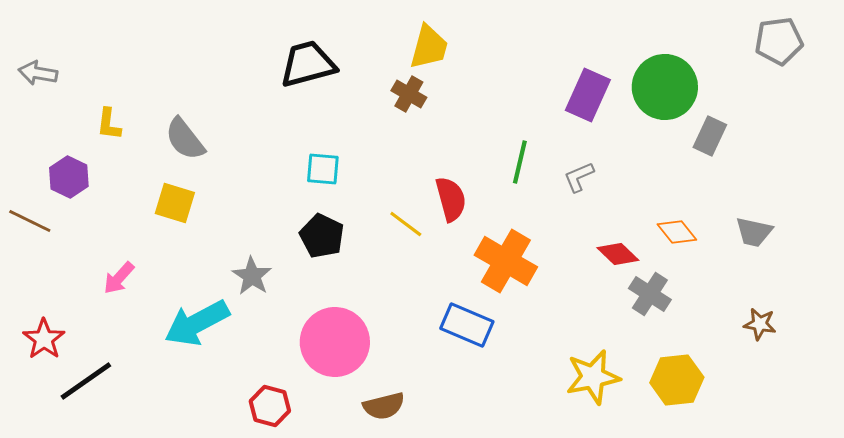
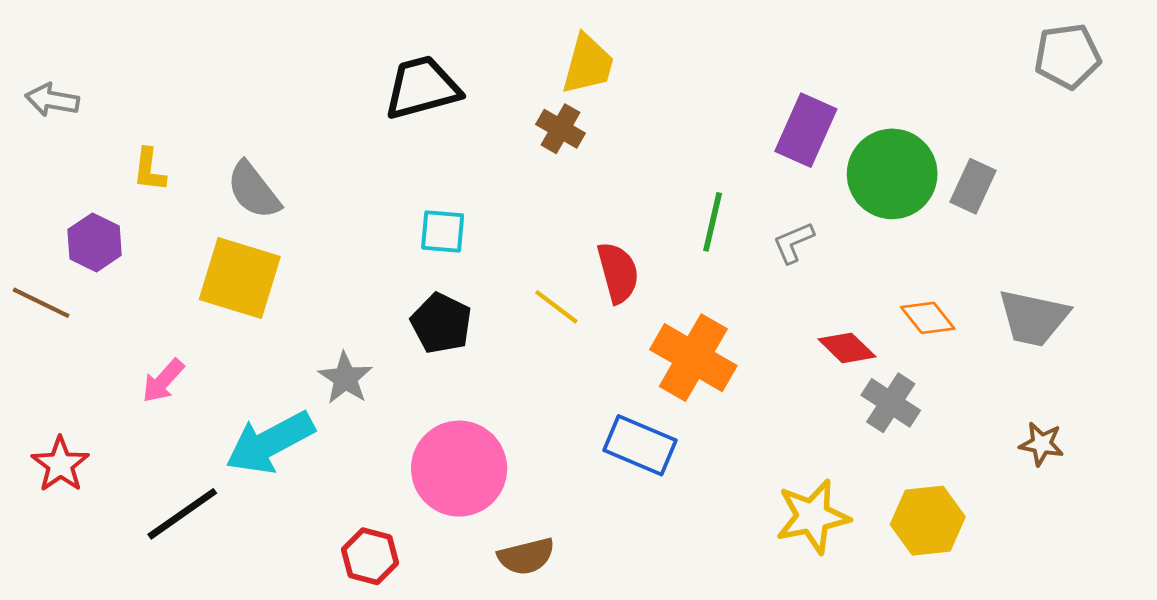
green circle: (665, 87) -> (892, 174), moved
yellow square: (175, 203) -> (240, 278), size x1.5
gray trapezoid: (754, 232) -> (1033, 318), size x1.4
black line: (86, 381) -> (182, 514), moved

